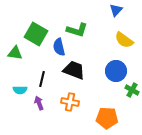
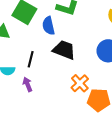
orange cross: (70, 102) -> (80, 83), moved, turned 36

